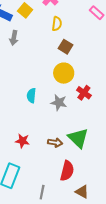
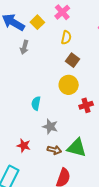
red cross: (84, 93) -> (86, 105), turned 32
gray star: (59, 103) -> (50, 127), moved
green triangle: (78, 138) -> (77, 148), turned -35

